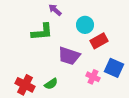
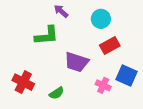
cyan circle: (85, 25) -> (101, 19), moved
red cross: (25, 85) -> (23, 82), moved

